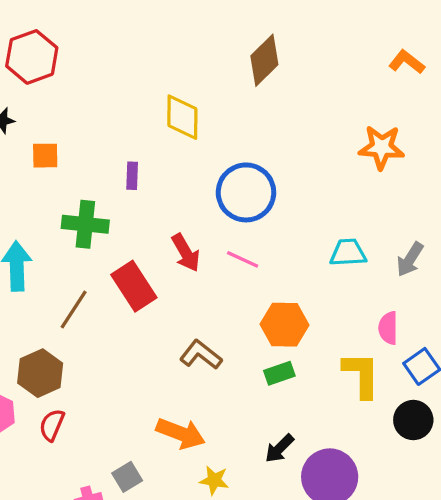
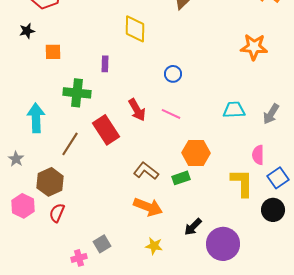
blue circle: (246, 192) -> (173, 74), size x0.5
green rectangle: (279, 373) -> (181, 178), moved
orange arrow: (181, 433) -> (148, 207), moved

